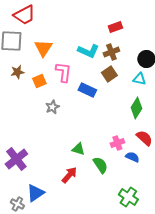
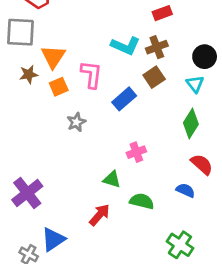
orange triangle: (43, 48) -> (53, 57), moved
cyan triangle: (139, 79) -> (195, 84), turned 40
blue rectangle: (87, 90) -> (124, 99), turned -66
pink cross: (117, 143) -> (136, 152), moved
green semicircle: (100, 165) -> (142, 201), turned -42

